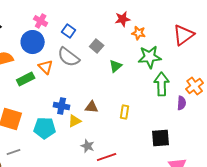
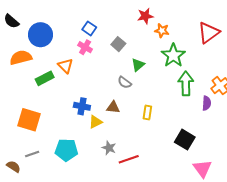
pink cross: (41, 21) -> (85, 47), moved
blue circle: (33, 42) -> (40, 35), moved
gray semicircle: (69, 57) -> (125, 82), moved, size x0.6
green star: (150, 57) -> (173, 55), turned -30
cyan pentagon: (45, 128) -> (66, 150), moved
black square: (161, 138) -> (185, 140), turned 36

